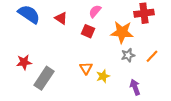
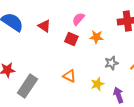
orange star: (122, 32) -> (96, 37), moved, size x0.6
orange triangle: (86, 68) -> (69, 76), turned -32
yellow star: (103, 76) -> (97, 84), moved

